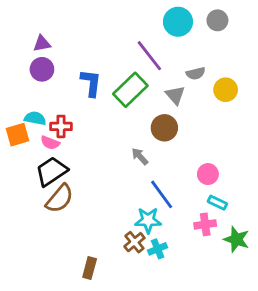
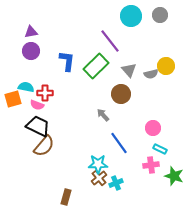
gray semicircle: (196, 73) -> (151, 74), moved
black trapezoid: (51, 171) -> (38, 126), turned 60
cyan star: (148, 220) -> (98, 164), moved

